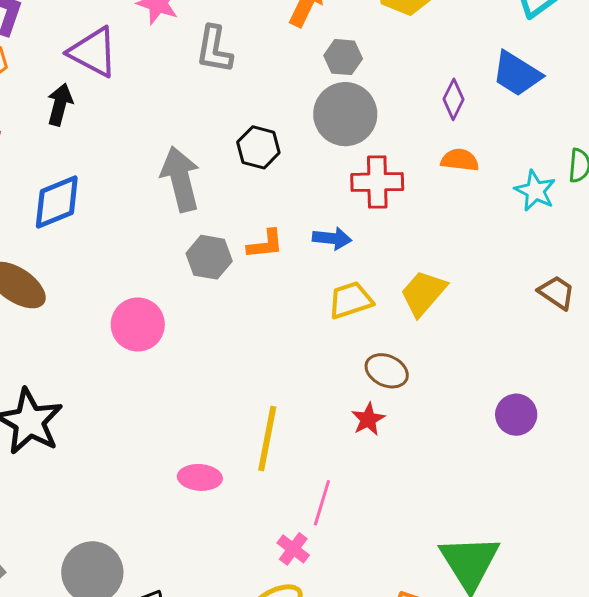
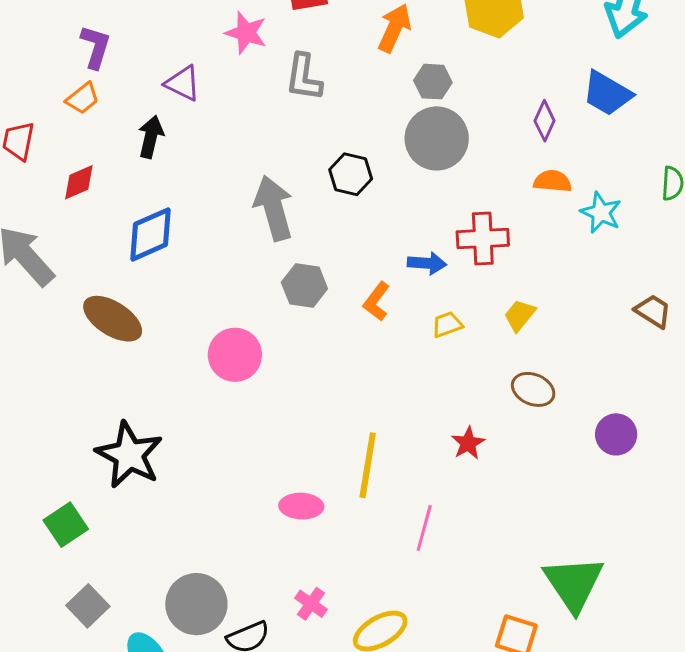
purple triangle: (93, 52) -> (183, 83), size x0.7
red cross: (377, 182) -> (483, 239), moved
cyan star: (535, 191) -> (601, 213), moved
orange L-shape: (265, 244) -> (376, 301), moved, turned 135
yellow trapezoid: (423, 293) -> (520, 315), size x0.7
yellow trapezoid: (351, 300) -> (447, 325), size x0.7
brown ellipse: (387, 371) -> (533, 389), moved
pink cross: (293, 549) -> (311, 604), moved

